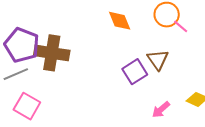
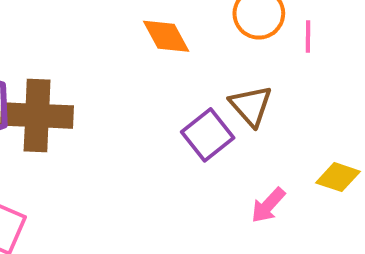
pink line: (181, 26) -> (308, 36), moved, turned 56

